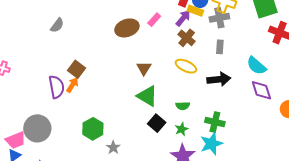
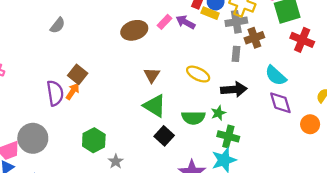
purple arrow: (183, 18) -> (185, 22), moved, turned -102
brown cross: (187, 38) -> (254, 38), moved, turned 30
green semicircle: (183, 106) -> (193, 118), size x1.5
green star: (181, 129) -> (218, 113), moved

